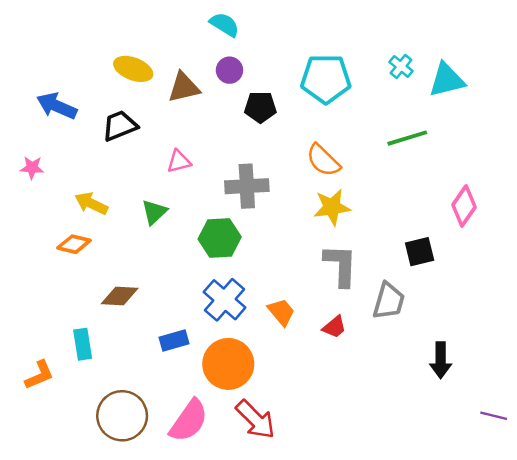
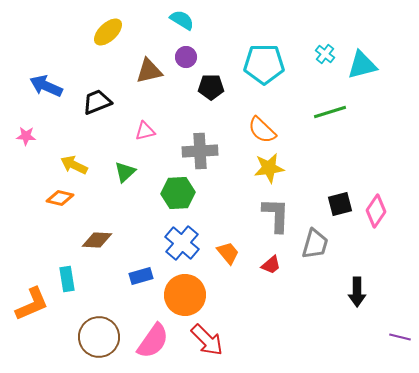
yellow ellipse: (133, 69) -> (108, 32), moved, turned -64
pink diamond: (464, 206) -> (376, 211), moved
orange L-shape: (39, 375) -> (32, 304), size x1.4

